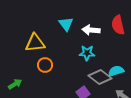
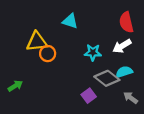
cyan triangle: (66, 24) -> (70, 21), turned -35
white arrow: (91, 30) -> (122, 46), moved, turned -36
orange circle: (45, 65) -> (48, 54), moved

